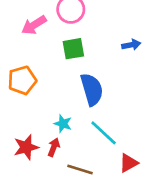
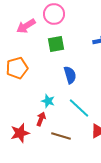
blue semicircle: (92, 89) -> (70, 75), size x0.7
red star: (26, 147) -> (20, 133), moved

